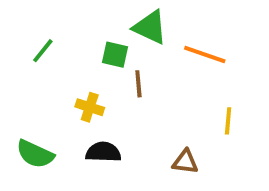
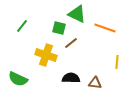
brown line: (138, 84) -> (71, 43), turned 56
yellow cross: (90, 107) -> (46, 55), size x1.5
black semicircle: (103, 152) -> (71, 78), moved

